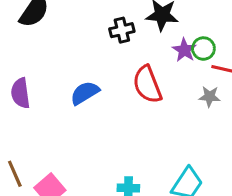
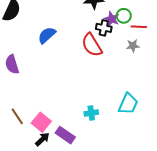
black cross: (122, 30) -> (104, 28), moved, turned 35
blue semicircle: (85, 93) -> (47, 35), moved

